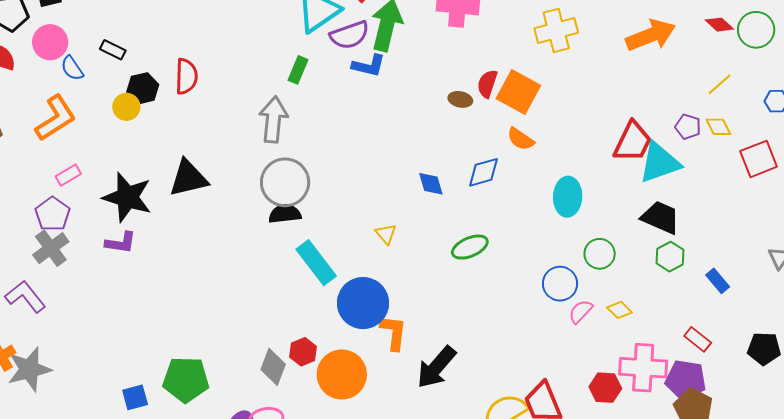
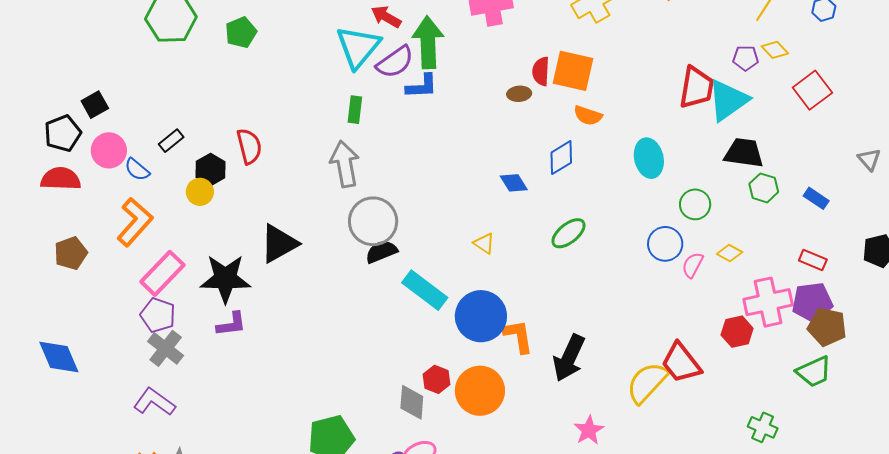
black rectangle: (113, 50) -> (171, 141), turned -50
red square: (759, 159) -> (812, 90), moved
pink rectangle: (68, 175) -> (162, 273), size x1.8

